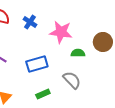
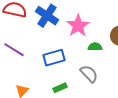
blue cross: (30, 22) -> (47, 16), size x1.6
pink star: (61, 32) -> (78, 26), turned 30

